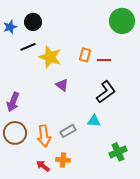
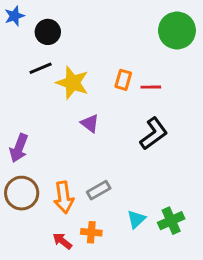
blue star: (10, 27) -> (14, 16), moved
cyan triangle: (94, 121) -> (136, 219), moved, turned -48

